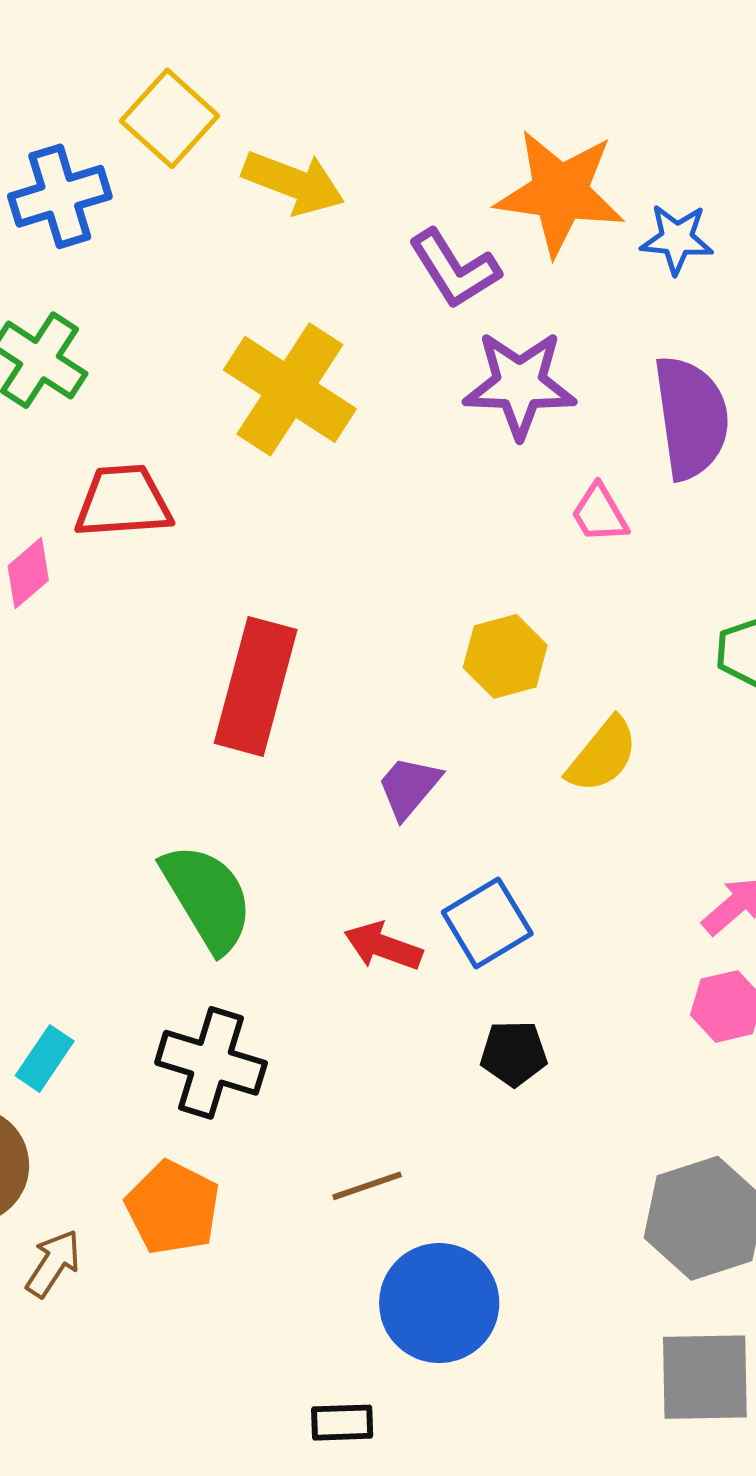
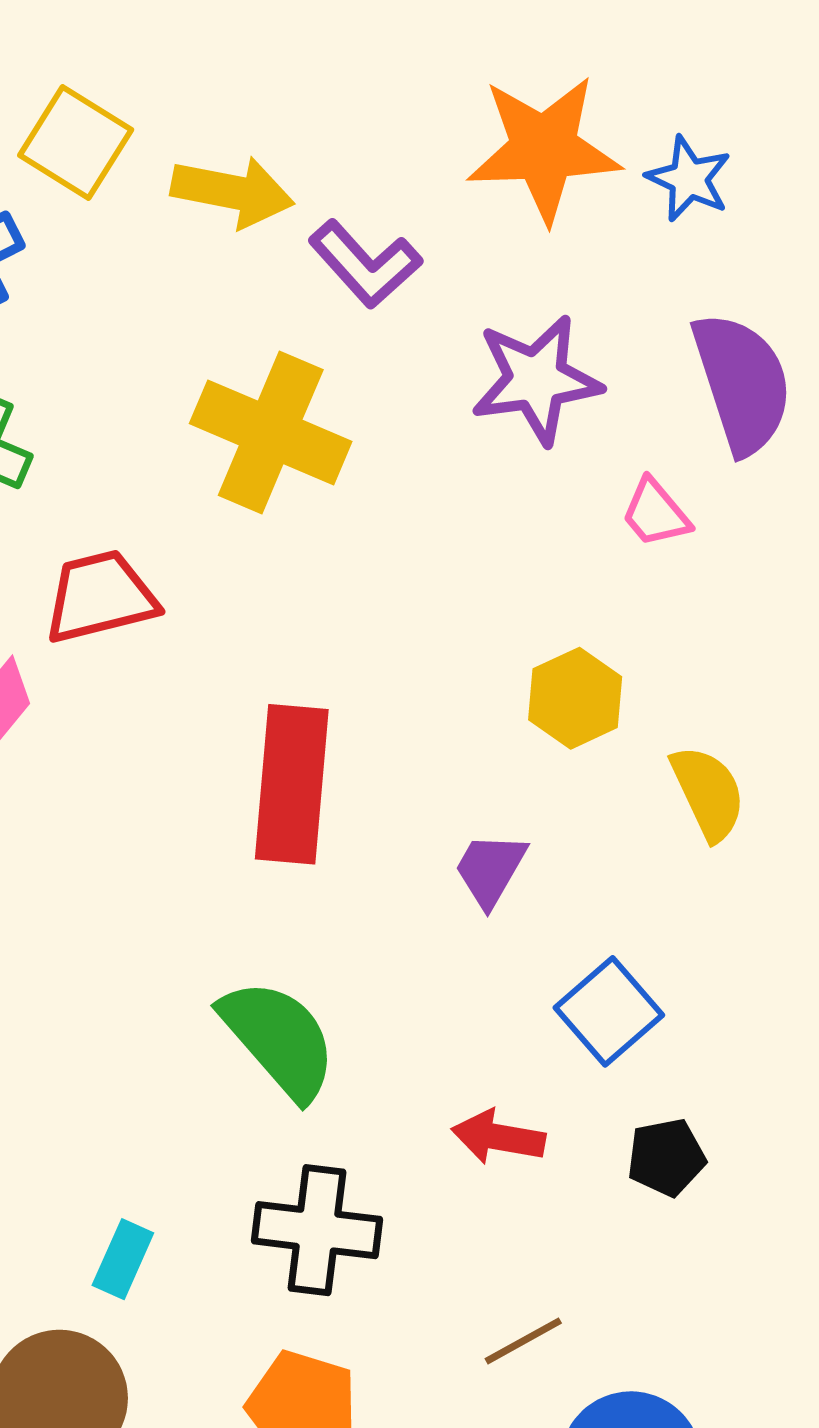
blue star: (677, 239) -> (689, 179), turned 30
purple L-shape: (454, 269) -> (365, 264), moved
yellow semicircle: (602, 755) -> (708, 793), turned -54
red arrow: (383, 946) -> (498, 1137), moved

